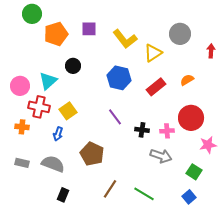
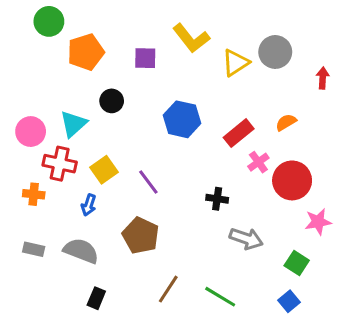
purple square: (89, 29) -> (145, 58), moved
yellow L-shape: (125, 39) -> (191, 38), moved
yellow triangle: (153, 53) -> (235, 63), moved
purple line: (115, 117) -> (148, 182), moved
pink cross: (167, 131) -> (258, 162), moved, turned -32

